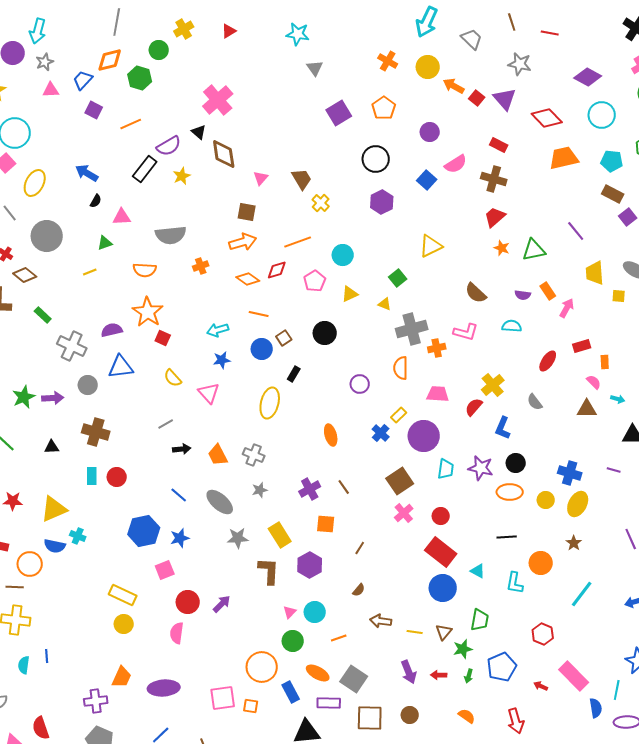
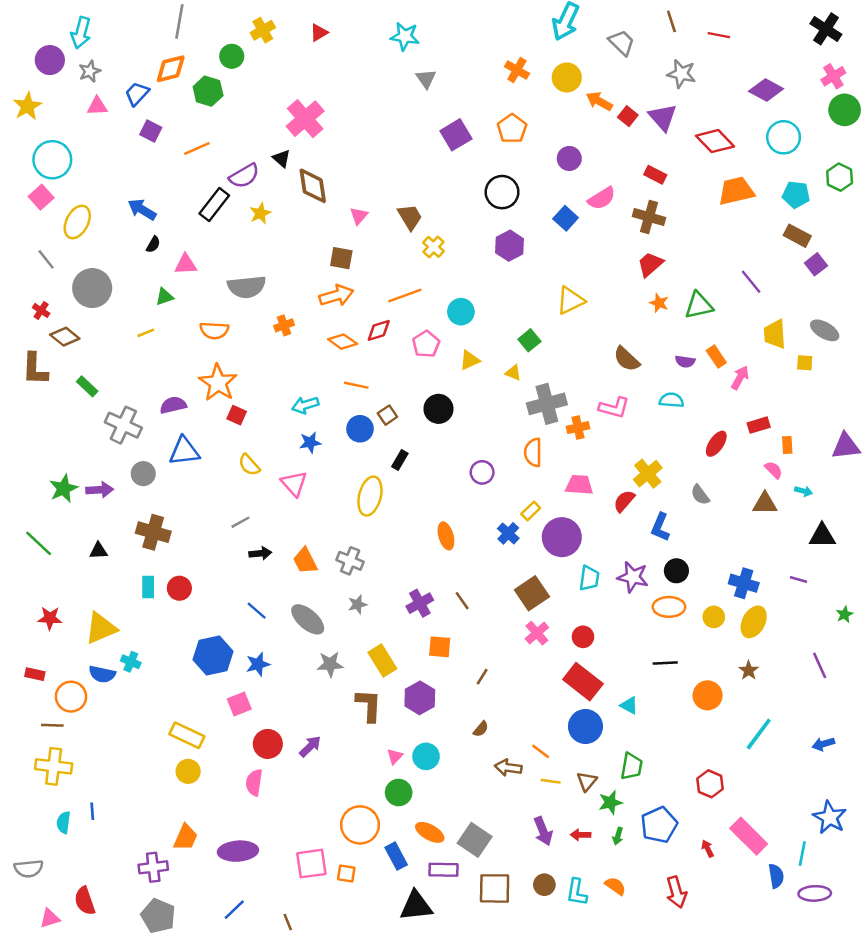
cyan L-shape: (515, 583) -> (577, 892), moved
orange line: (339, 638) -> (541, 751), moved, turned 56
red arrow: (541, 686) -> (708, 849), turned 40

